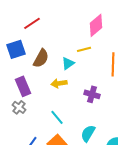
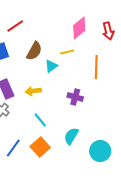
brown semicircle: (41, 58) -> (34, 51), moved
yellow arrow: (59, 83) -> (33, 91), moved

